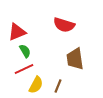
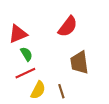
red semicircle: (64, 25) -> (68, 27), turned -70
brown line: (58, 86) -> (61, 91), turned -40

